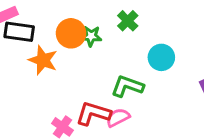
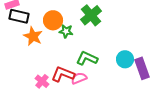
green cross: (128, 21) -> (91, 15), size x1.5
green star: (91, 36) -> (66, 31), moved
cyan circle: (161, 57) -> (125, 59), moved

